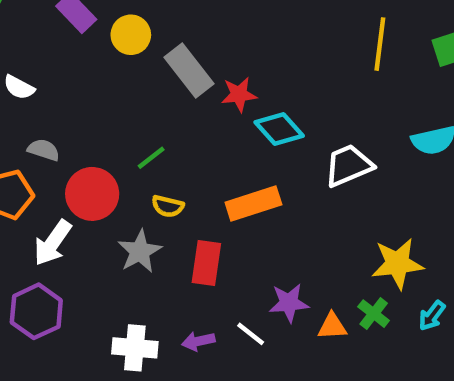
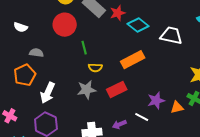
green line: (151, 158) -> (84, 48), turned -56
white trapezoid: (348, 165) -> (171, 35), turned 45
red circle: (92, 194) -> (65, 25), moved
gray star: (140, 251) -> (87, 90), turned 30
red rectangle: (206, 263) -> (117, 90), turned 66

